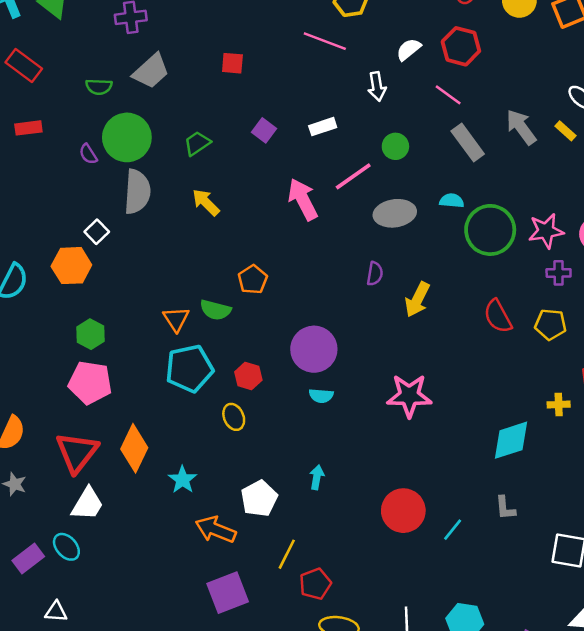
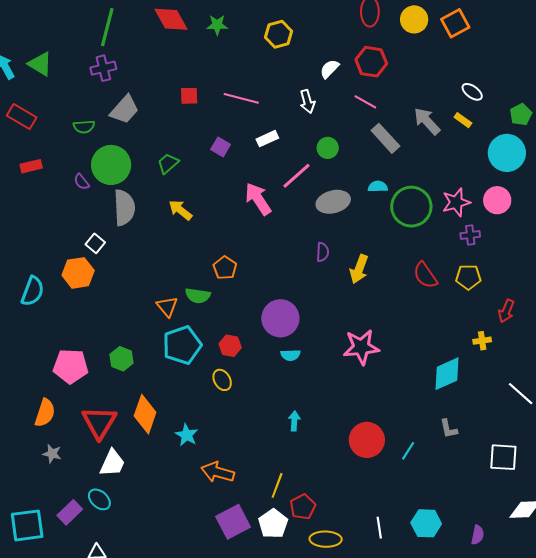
pink line: (325, 41) -> (241, 98), moved
green hexagon: (91, 334) -> (121, 359), moved
pink pentagon: (90, 383) -> (71, 366), moved
white pentagon: (259, 498) -> (273, 524), moved

